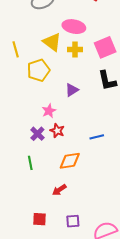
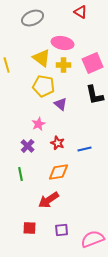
yellow pentagon: (39, 70) -> (44, 86), moved, turned 30
purple triangle: (72, 90) -> (61, 104), turned -48
red star: (57, 131) -> (58, 143), moved
red arrow: (59, 190) -> (49, 200), size x1.5

